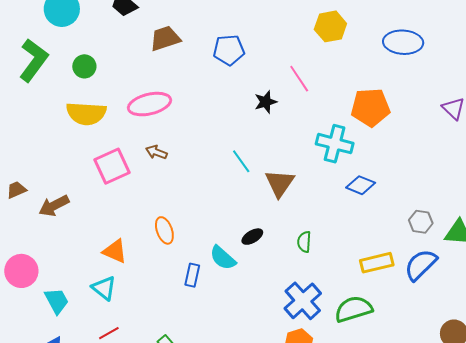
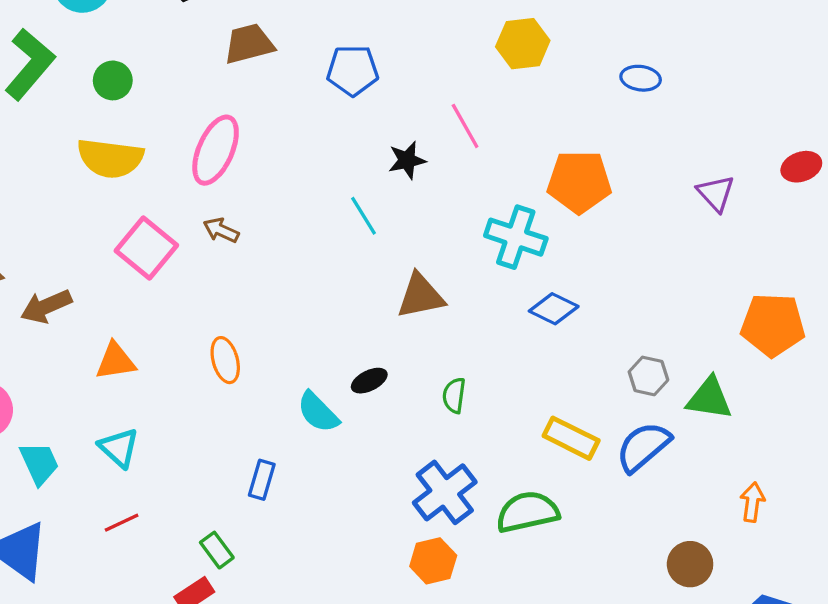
blue ellipse: (403, 42) -> (641, 78), size x0.6
pink ellipse: (150, 104) -> (216, 150), turned -57
cyan line: (241, 161) -> (364, 216), moved
pink square: (112, 166) -> (146, 248), turned -30
brown triangle: (280, 183) -> (421, 296), turned 40
orange triangle: (115, 251) -> (116, 361), moved, turned -36
yellow rectangle: (377, 263) -> (571, 438), turned 36
blue rectangle: (192, 275) -> (262, 480), moved

